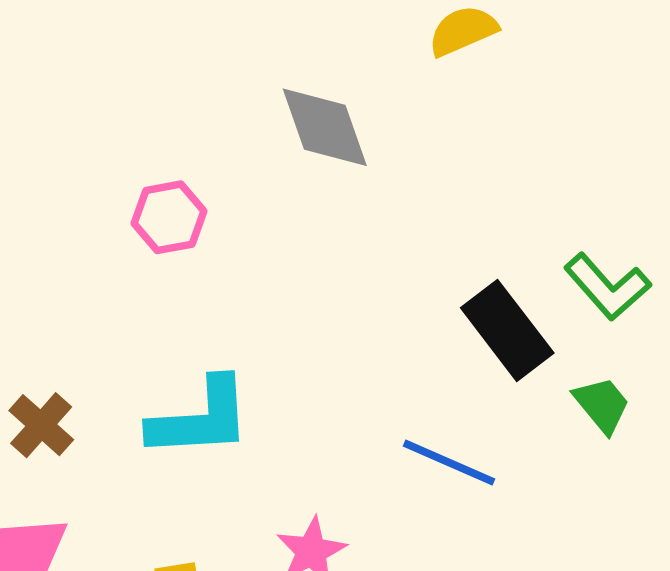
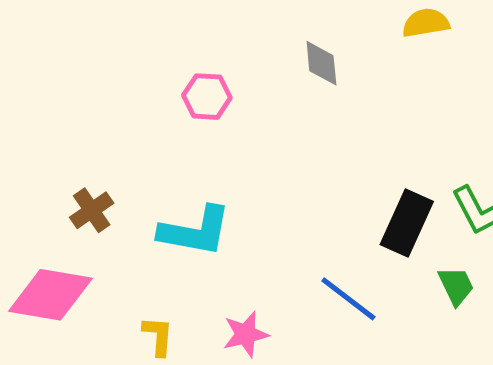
gray diamond: (325, 127) -> (321, 63), size x0.7
black rectangle: (507, 330) -> (407, 223), turned 48

